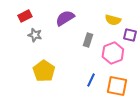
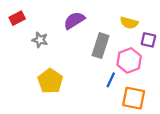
red rectangle: (25, 16) -> (17, 18), moved
gray rectangle: (88, 40) -> (101, 46), size x1.5
blue line: (91, 80) -> (111, 80), moved

